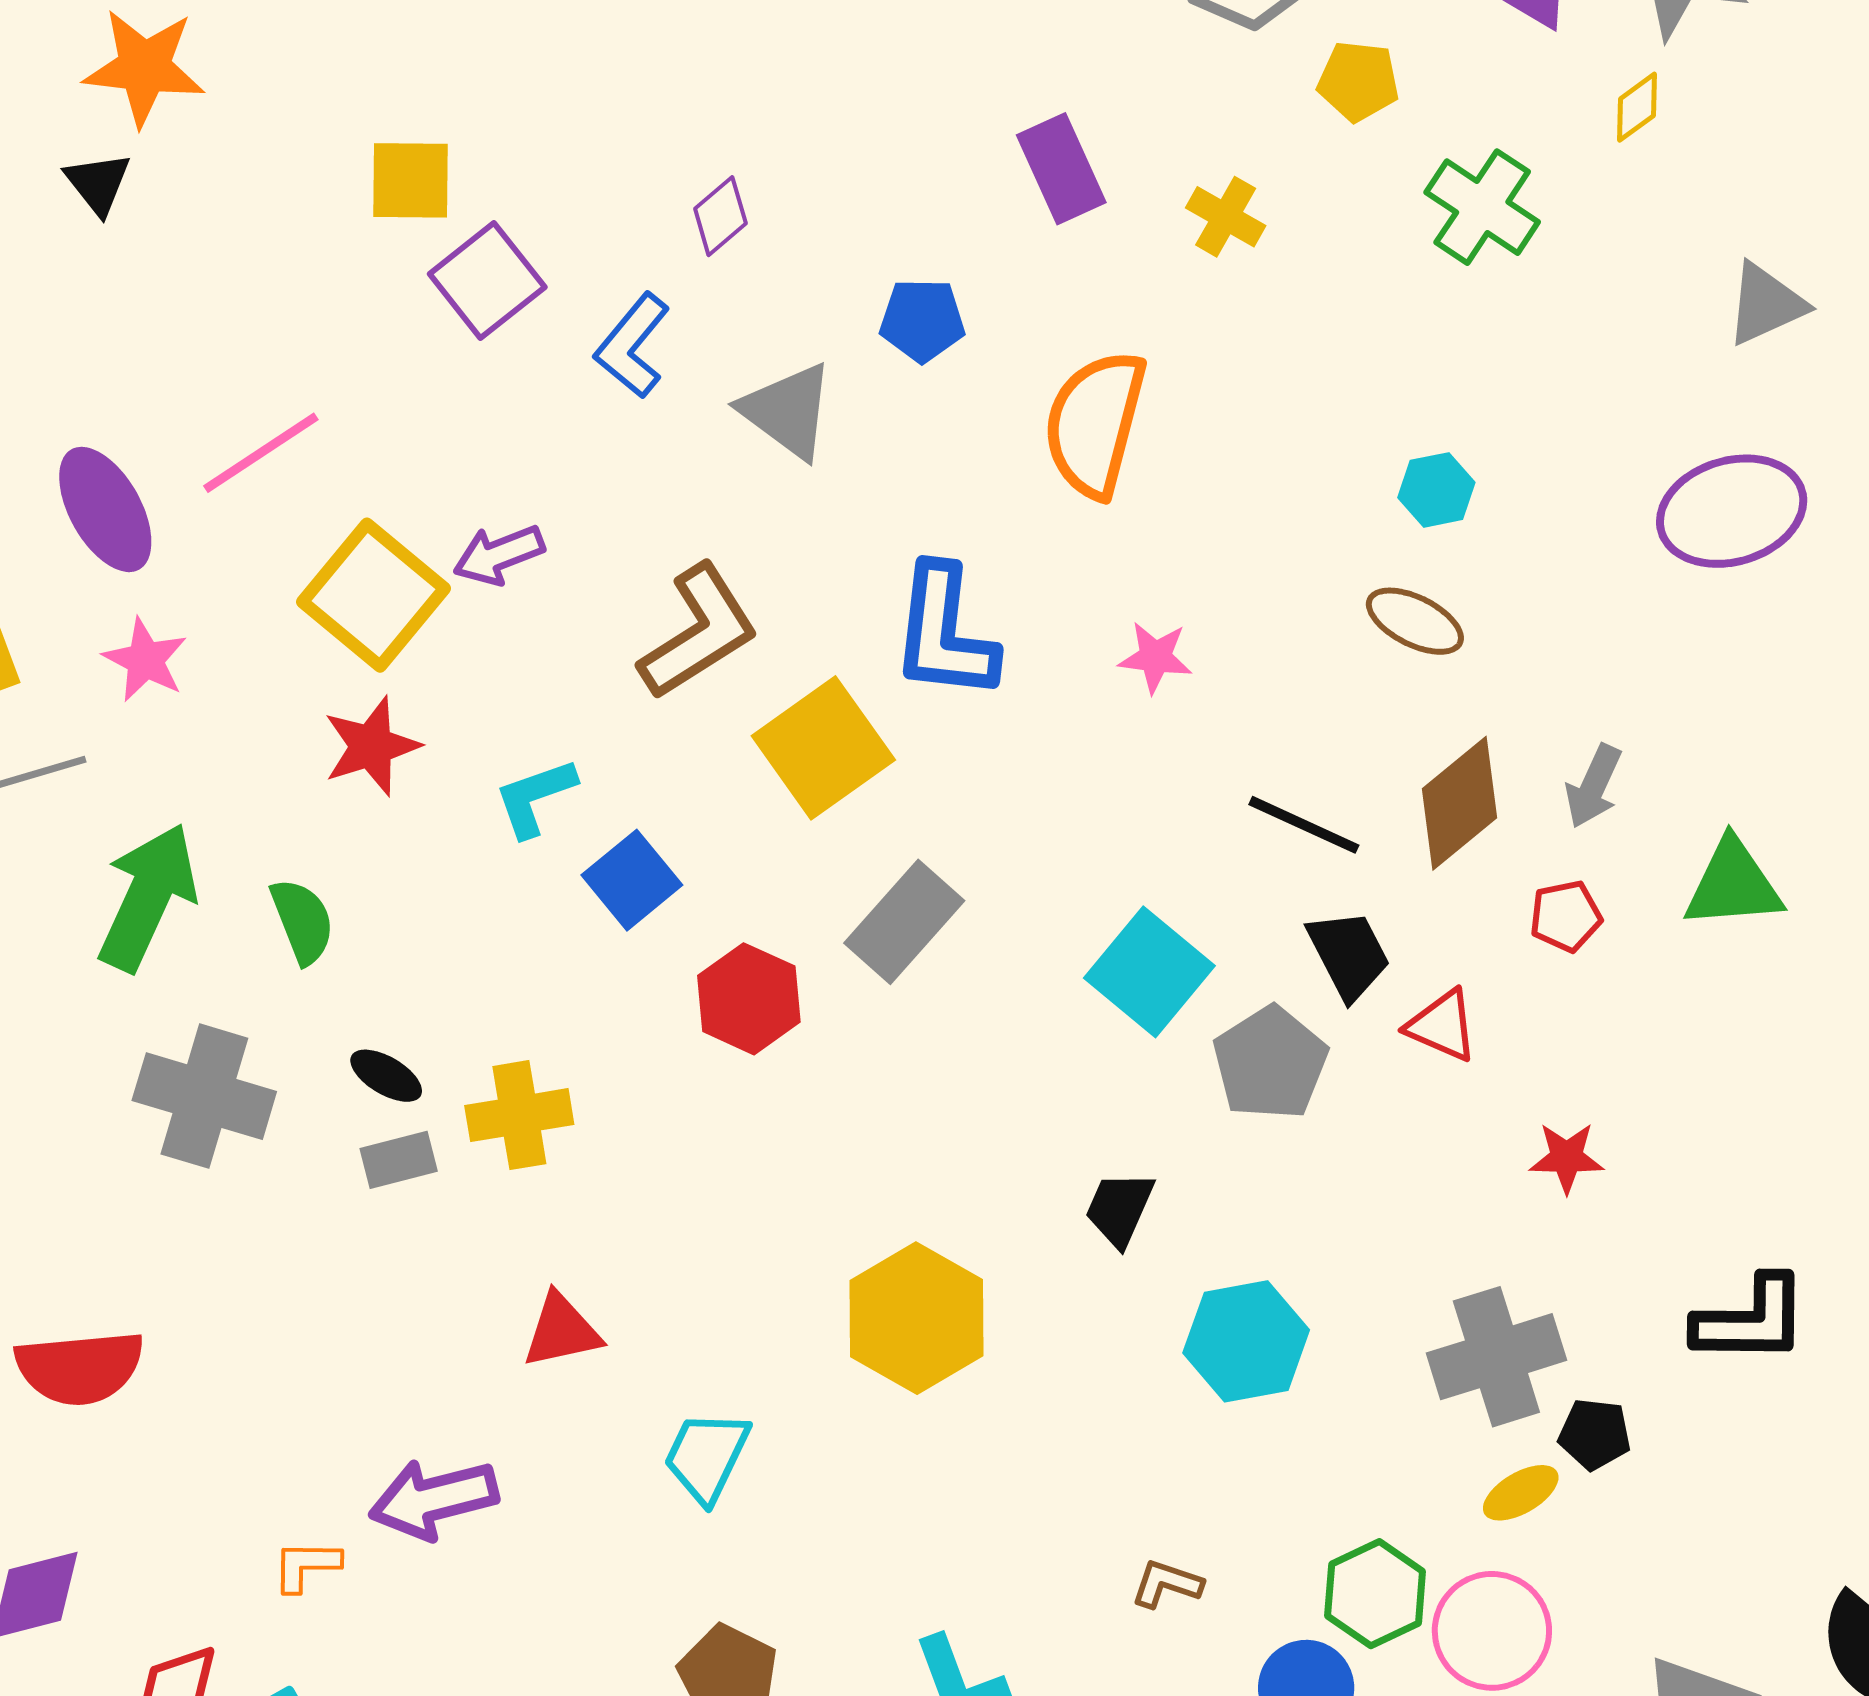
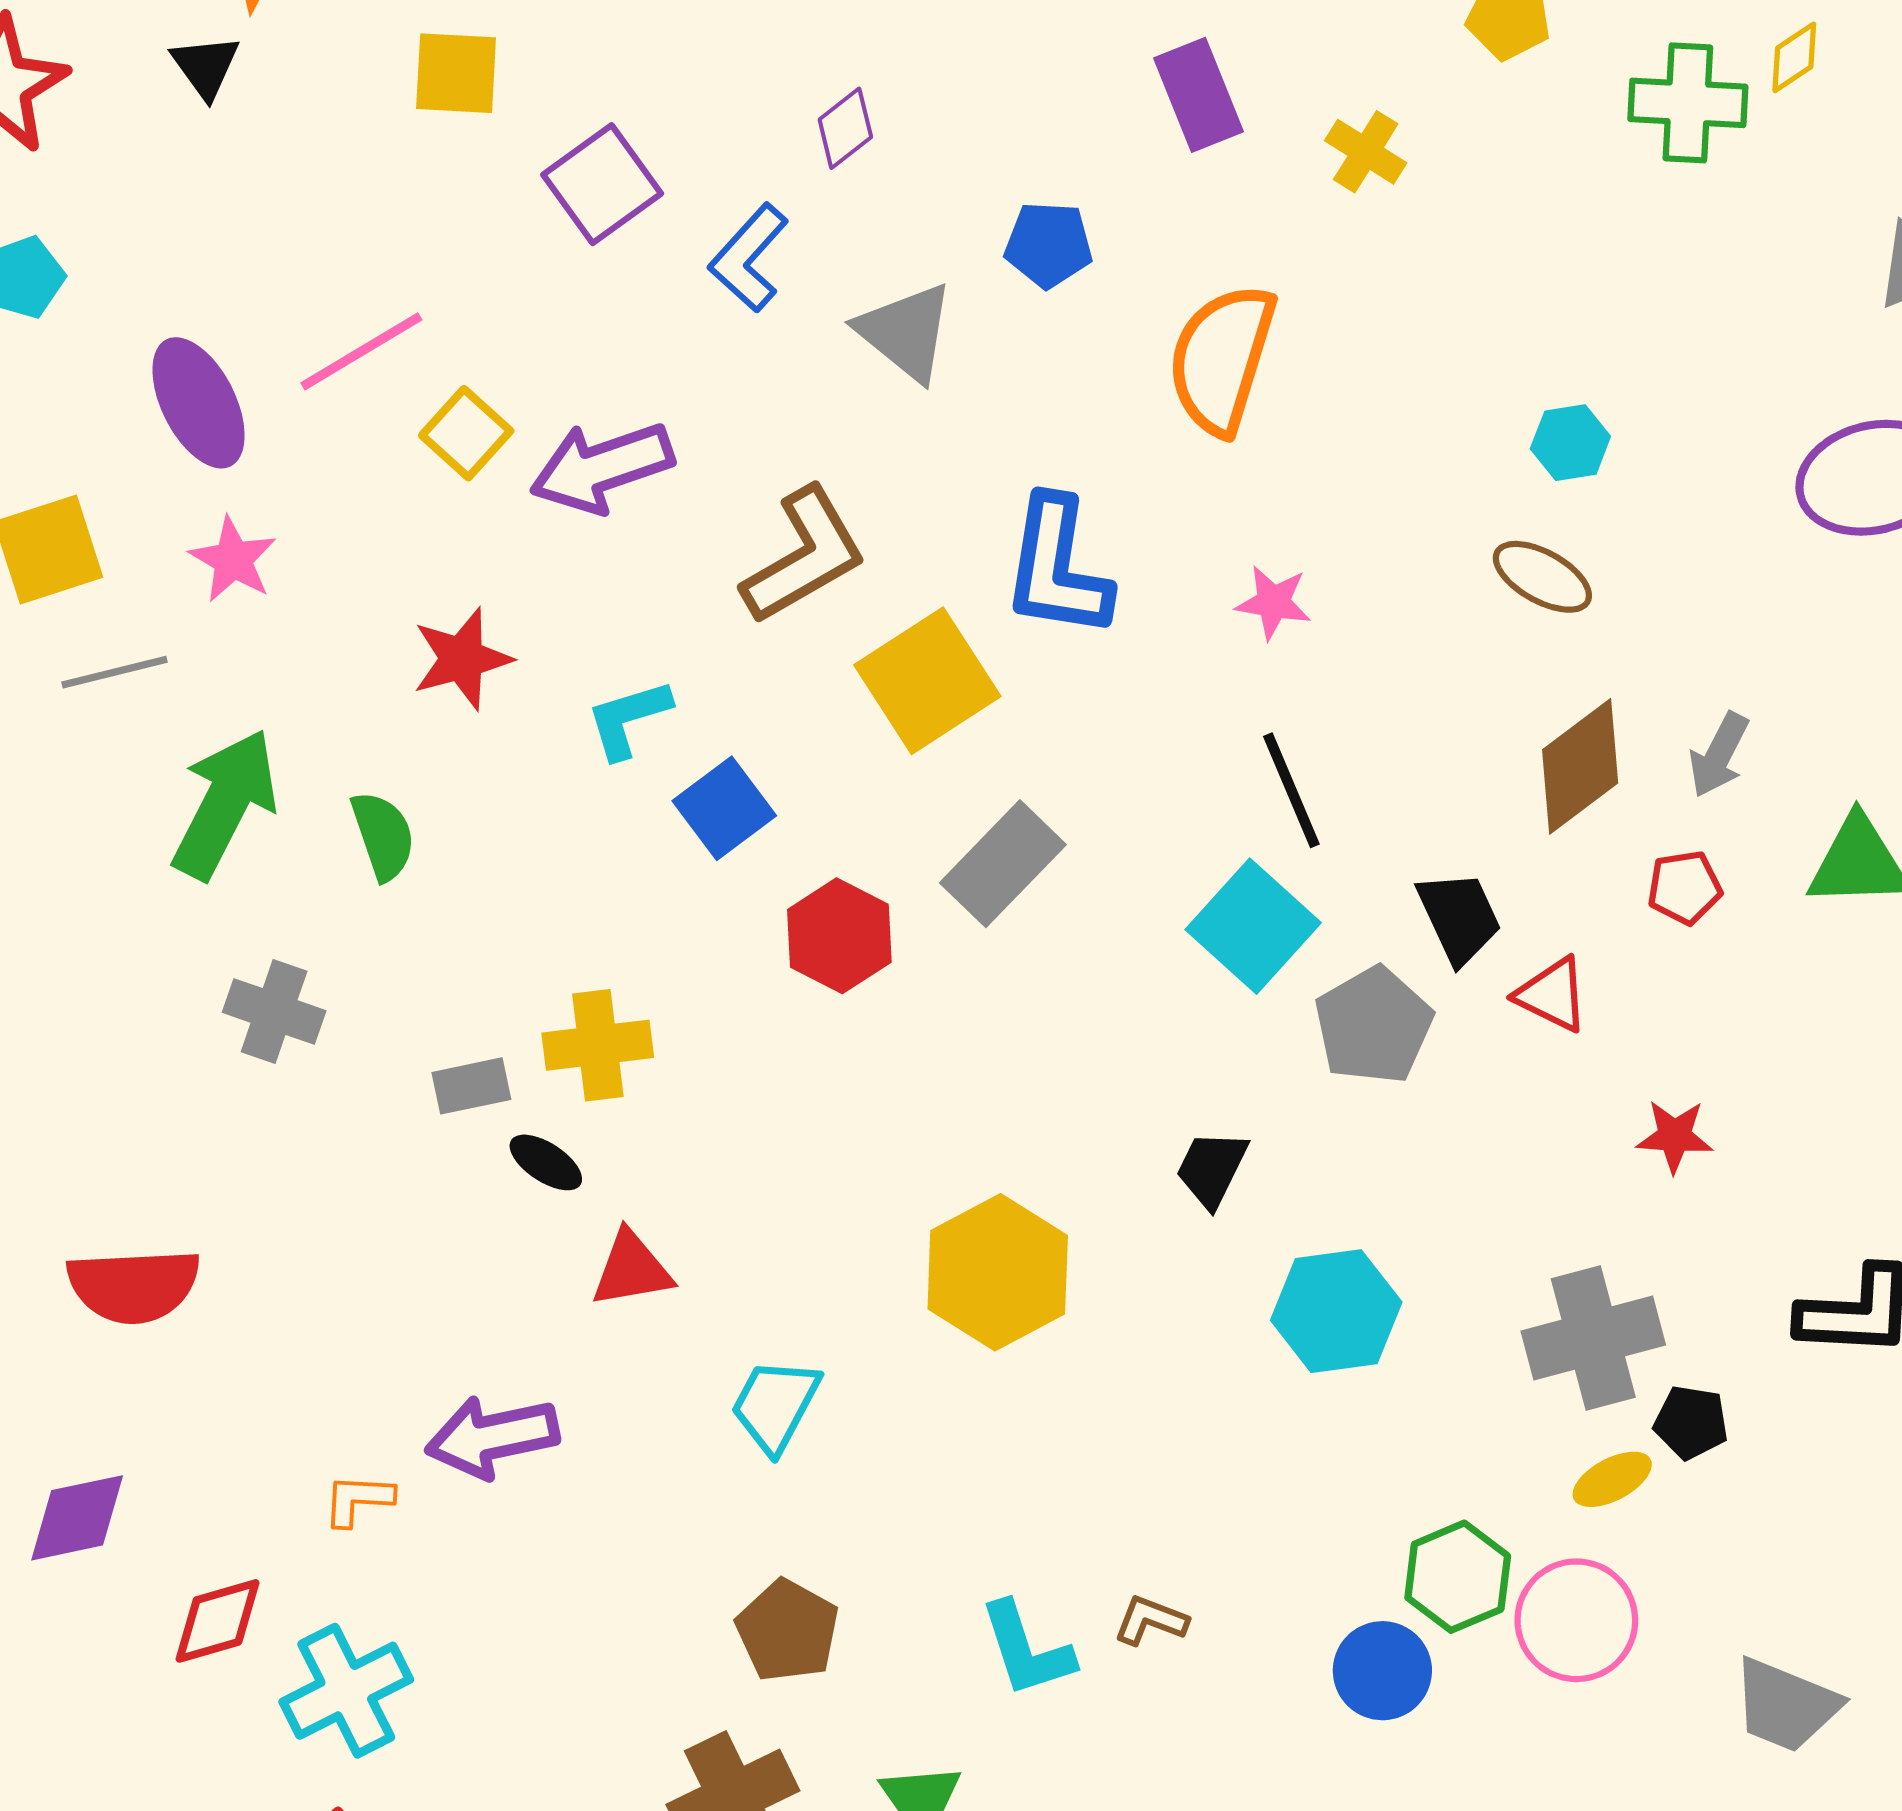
yellow square: (411, 180) -> (456, 73), moved
green cross: (1482, 207) -> (1688, 103), moved, turned -33
purple arrow: (499, 555) -> (602, 467), size x1.5
yellow square: (374, 595) -> (466, 433), moved, size x0.6
black line: (1304, 825) -> (1291, 790), moved, turned 40
black ellipse: (386, 1076) -> (546, 1162), moved
gray cross: (204, 1096) -> (274, 1012), size x0.7
brown L-shape: (1167, 1584) -> (1151, 1620), moved

